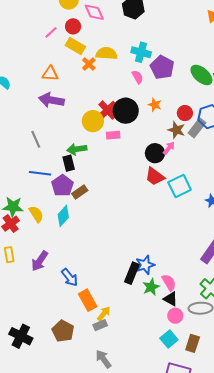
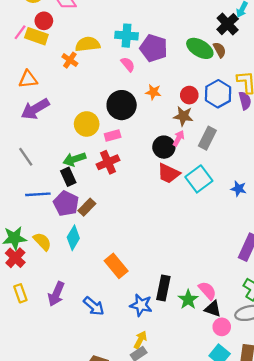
yellow rectangle: (75, 46) -> (36, 36), moved
purple arrow: (51, 100) -> (35, 109), turned -30
red cross: (108, 110) -> (108, 162), moved, turned 30
gray rectangle: (197, 128) -> (207, 138), moved
blue star: (145, 265) -> (141, 305), moved, turned -30
orange rectangle: (88, 300) -> (116, 266), moved

